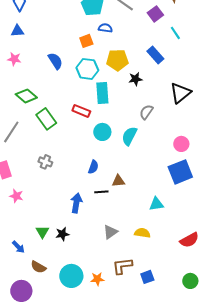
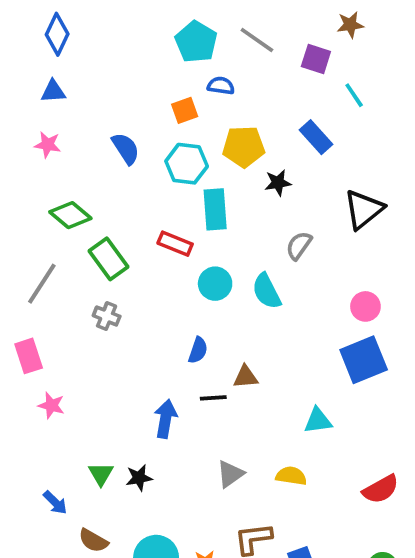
purple square: (155, 14) -> (316, 59), turned -35
cyan semicircle: (129, 136) -> (266, 291), turned -54
gray cross: (45, 162) -> (107, 316), moved

